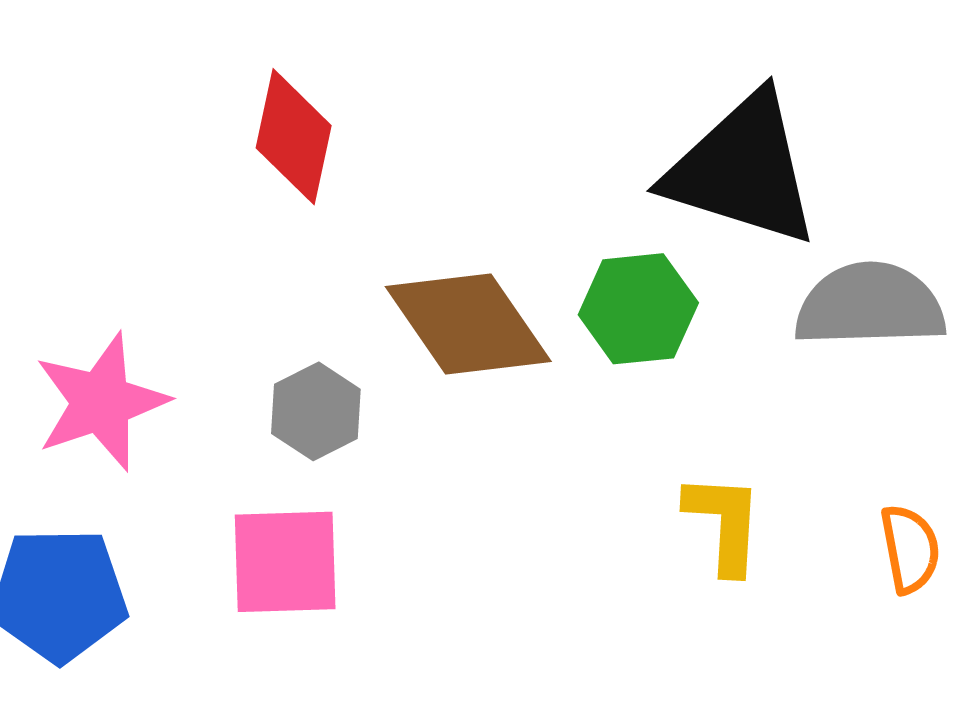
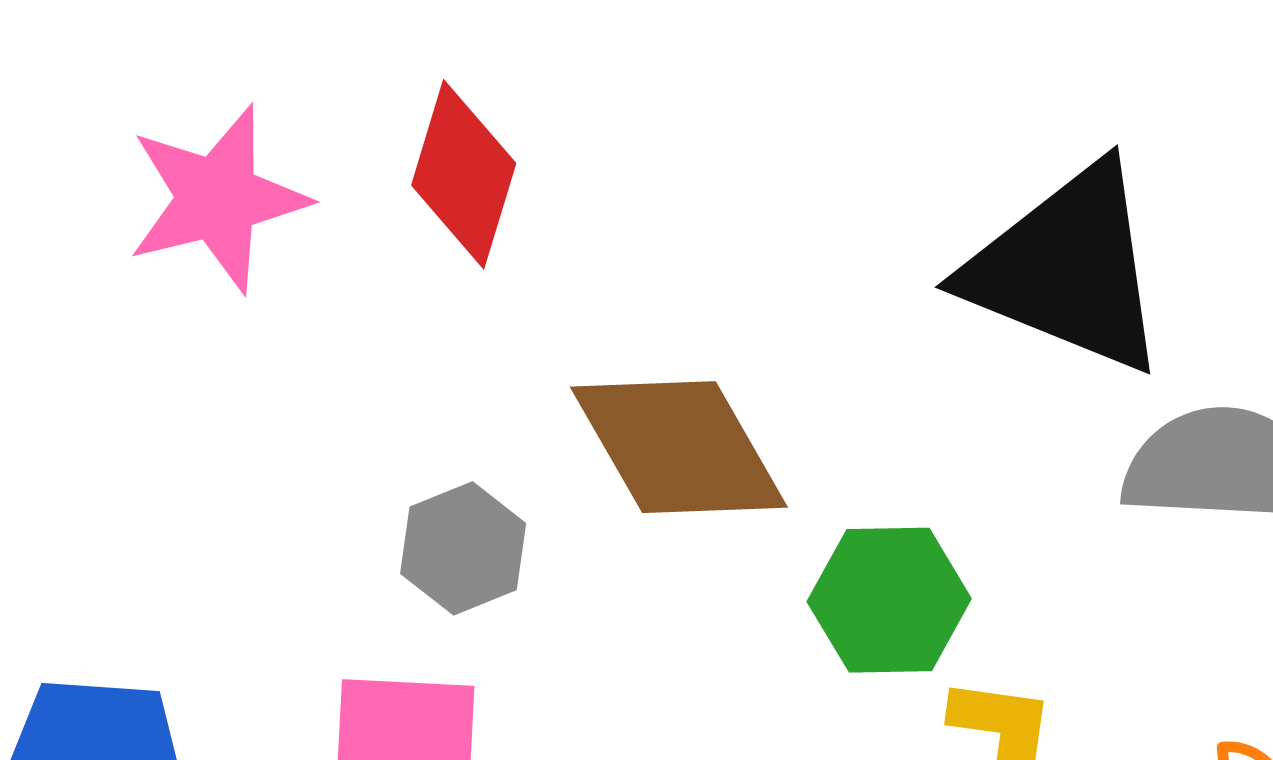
green hexagon: (638, 309) -> (889, 600), moved
pink star: (101, 402) -> (218, 199), moved

